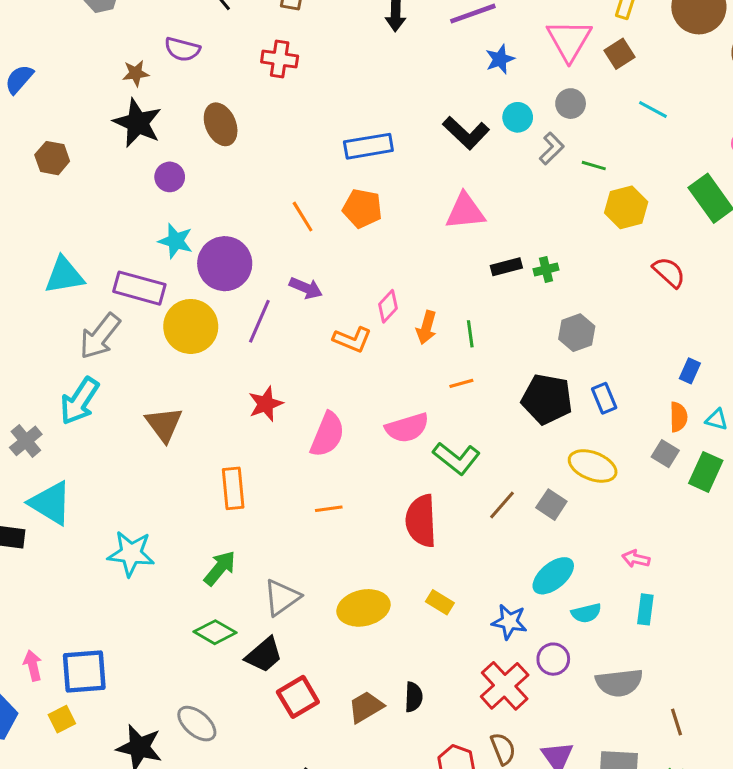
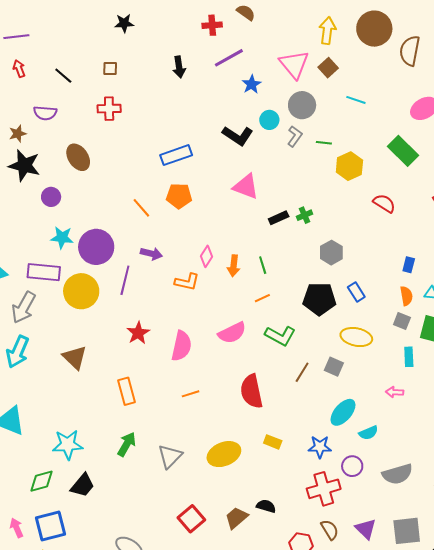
gray circle: (571, 104) -> (302, 105), size x1.4
pink triangle: (465, 211) -> (246, 186), turned 36
green L-shape: (456, 458) -> (280, 336), moved
cyan rectangle: (645, 609) -> (409, 357), moved
green diamond: (215, 632) -> (41, 481), moved, turned -36
black trapezoid: (264, 655) -> (83, 485), moved
red cross: (505, 686) -> (324, 489), turned 36
black semicircle: (414, 697) -> (266, 506), turned -66

